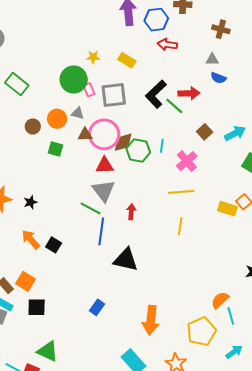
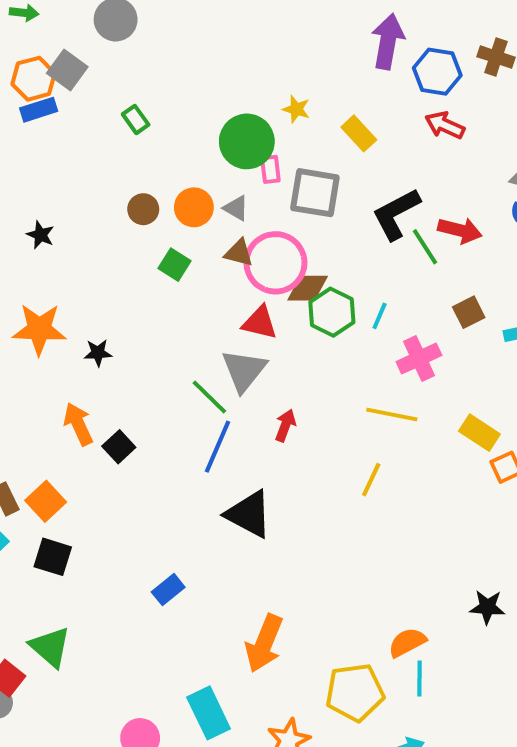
green rectangle: (17, 84) -> (136, 119), size x0.6
yellow rectangle: (228, 209) -> (479, 433), moved

